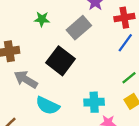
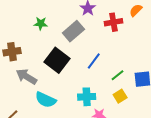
blue line: (125, 43) -> (94, 61), moved

